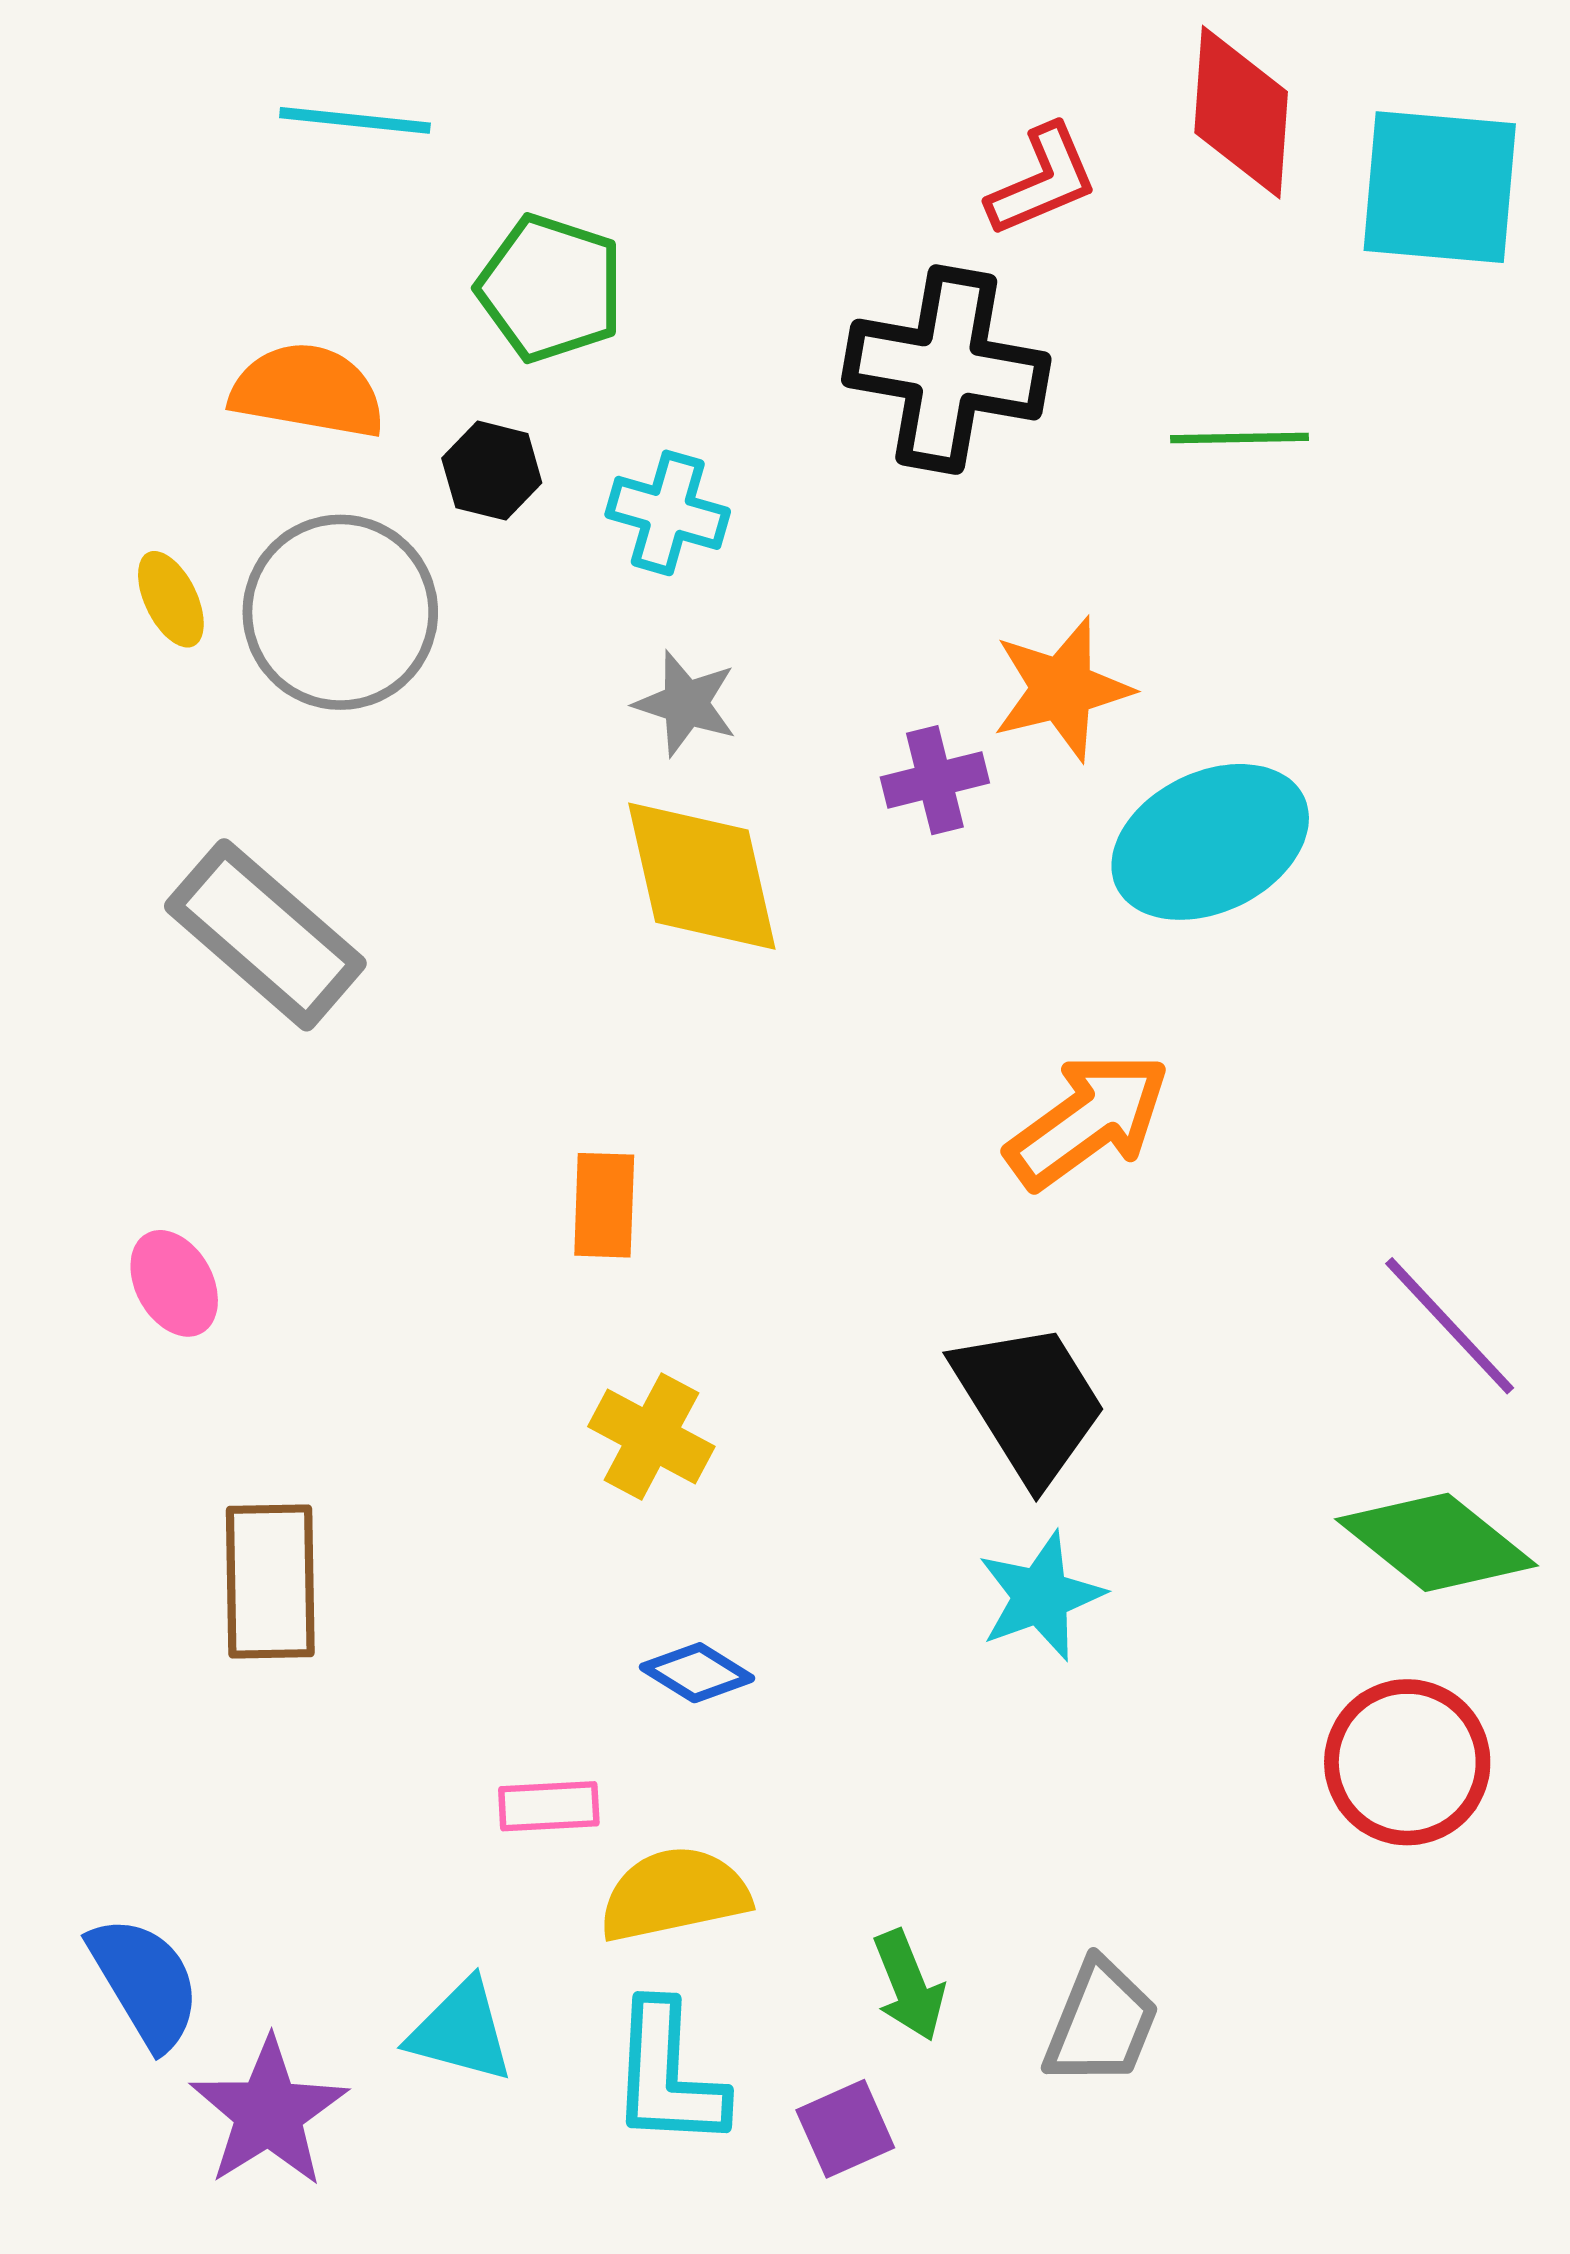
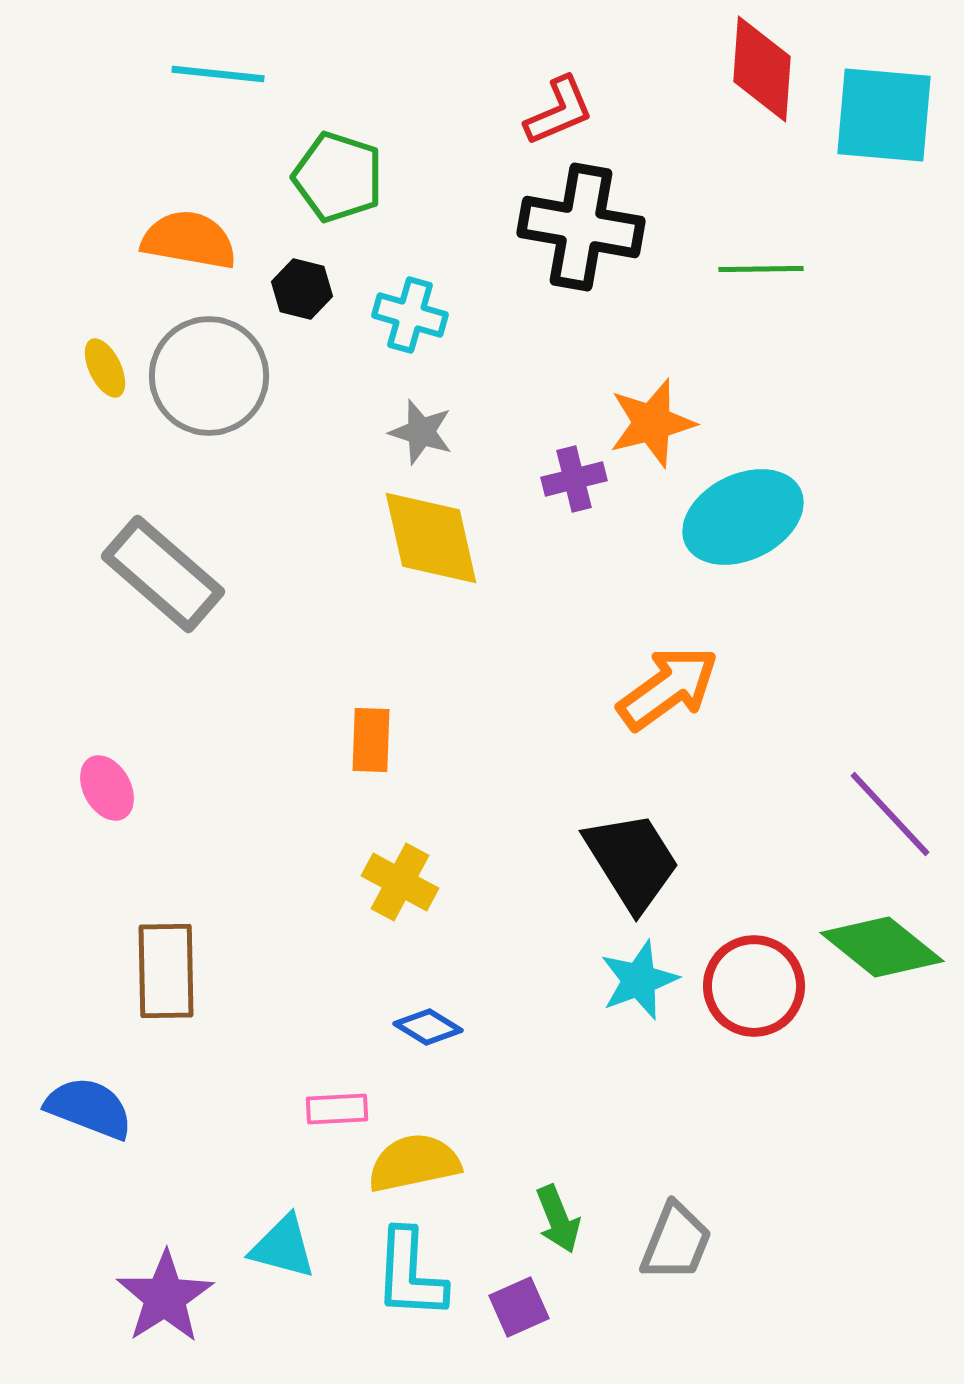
red L-shape: (1042, 181) -> (559, 111), moved
red circle: (1407, 1762) -> (754, 986), moved
blue semicircle: (145, 1982) -> (89, 1108), moved, turned -38

